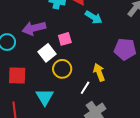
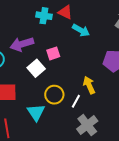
yellow circle: (62, 69) -> (54, 95), moved

